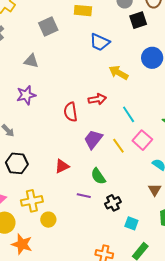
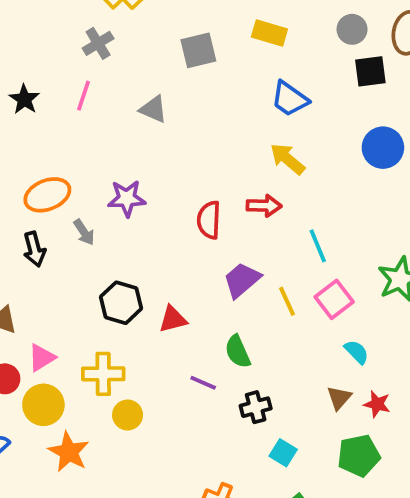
yellow arrow: (119, 73) -> (287, 159), moved
purple star: (26, 95) -> (127, 198), moved
black hexagon: (17, 163) -> (121, 303), moved

